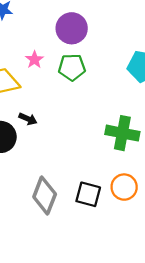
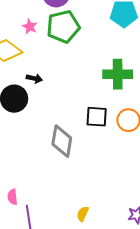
green pentagon: (72, 67) -> (63, 27), size x1.4
black square: (88, 194) -> (97, 117), moved

